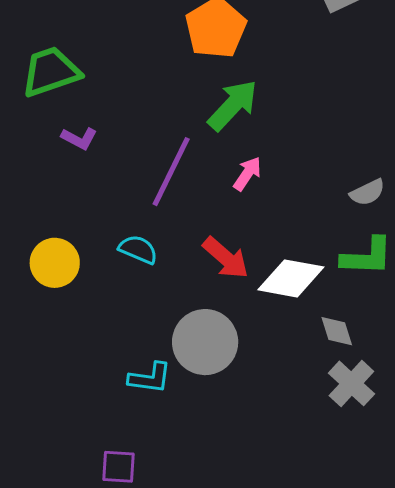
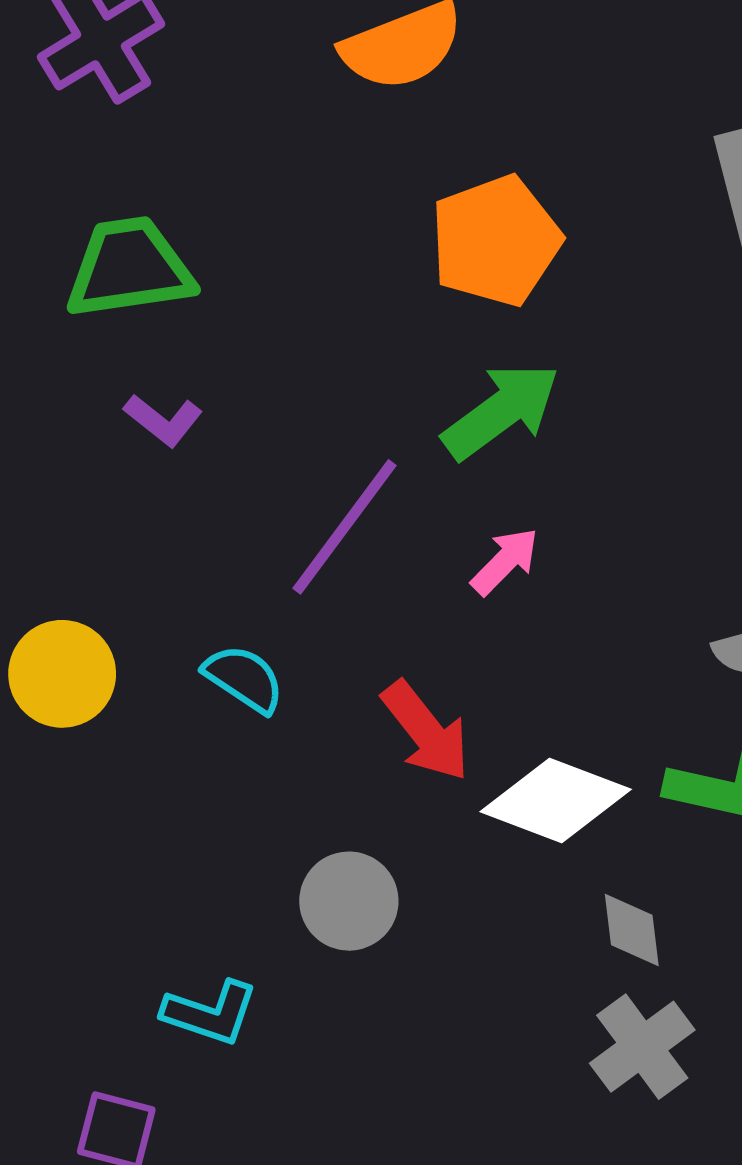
gray circle: (205, 342) -> (349, 901), size x0.7
cyan L-shape: (150, 378) -> (210, 1013), moved

